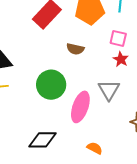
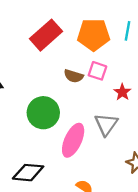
pink square: (118, 38) -> (97, 71), moved

